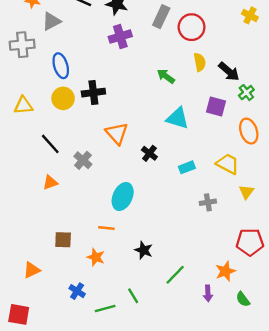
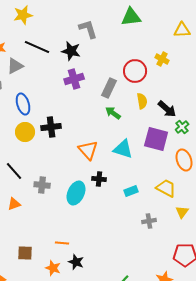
yellow cross: (250, 15) -> (162, 59), moved
gray rectangle: (161, 17) -> (109, 88), moved
purple square: (216, 107) -> (156, 139), size x1.4
orange triangle: (117, 133) -> (88, 150), moved
black cross: (149, 153) -> (99, 179), turned -32
gray cross: (83, 160) -> (42, 185), turned -35
cyan ellipse: (123, 196) -> (76, 193), moved
black star: (144, 250) -> (76, 262), moved

